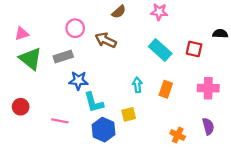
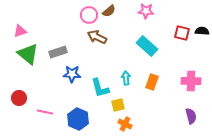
pink circle: (75, 28) -> (89, 15), moved
red square: (194, 49) -> (182, 33), moved
cyan L-shape: (94, 102) -> (100, 88), moved
pink line: (60, 121) -> (45, 112), moved
blue hexagon: (104, 130) -> (78, 119), moved
orange cross: (178, 135) -> (125, 124), moved

